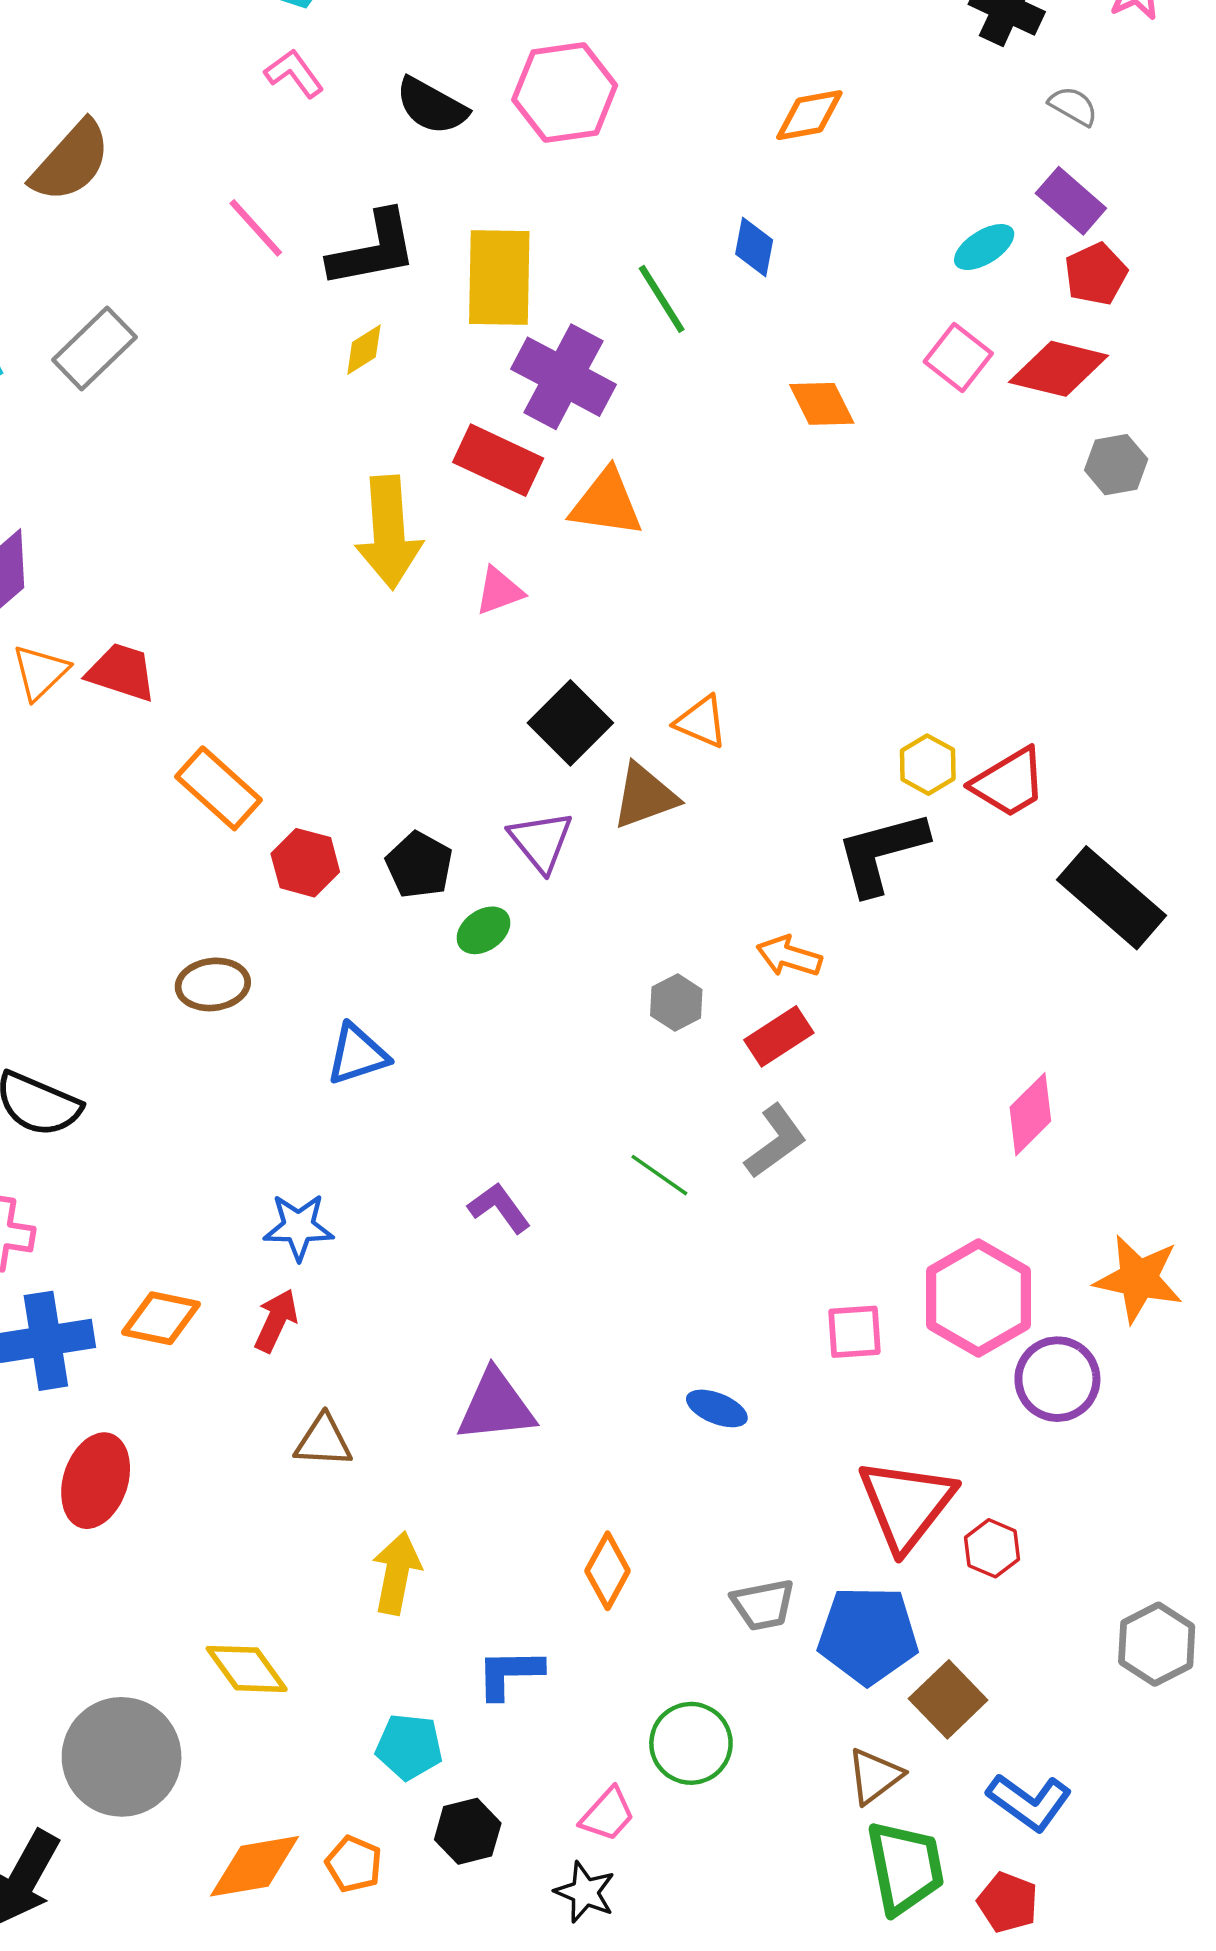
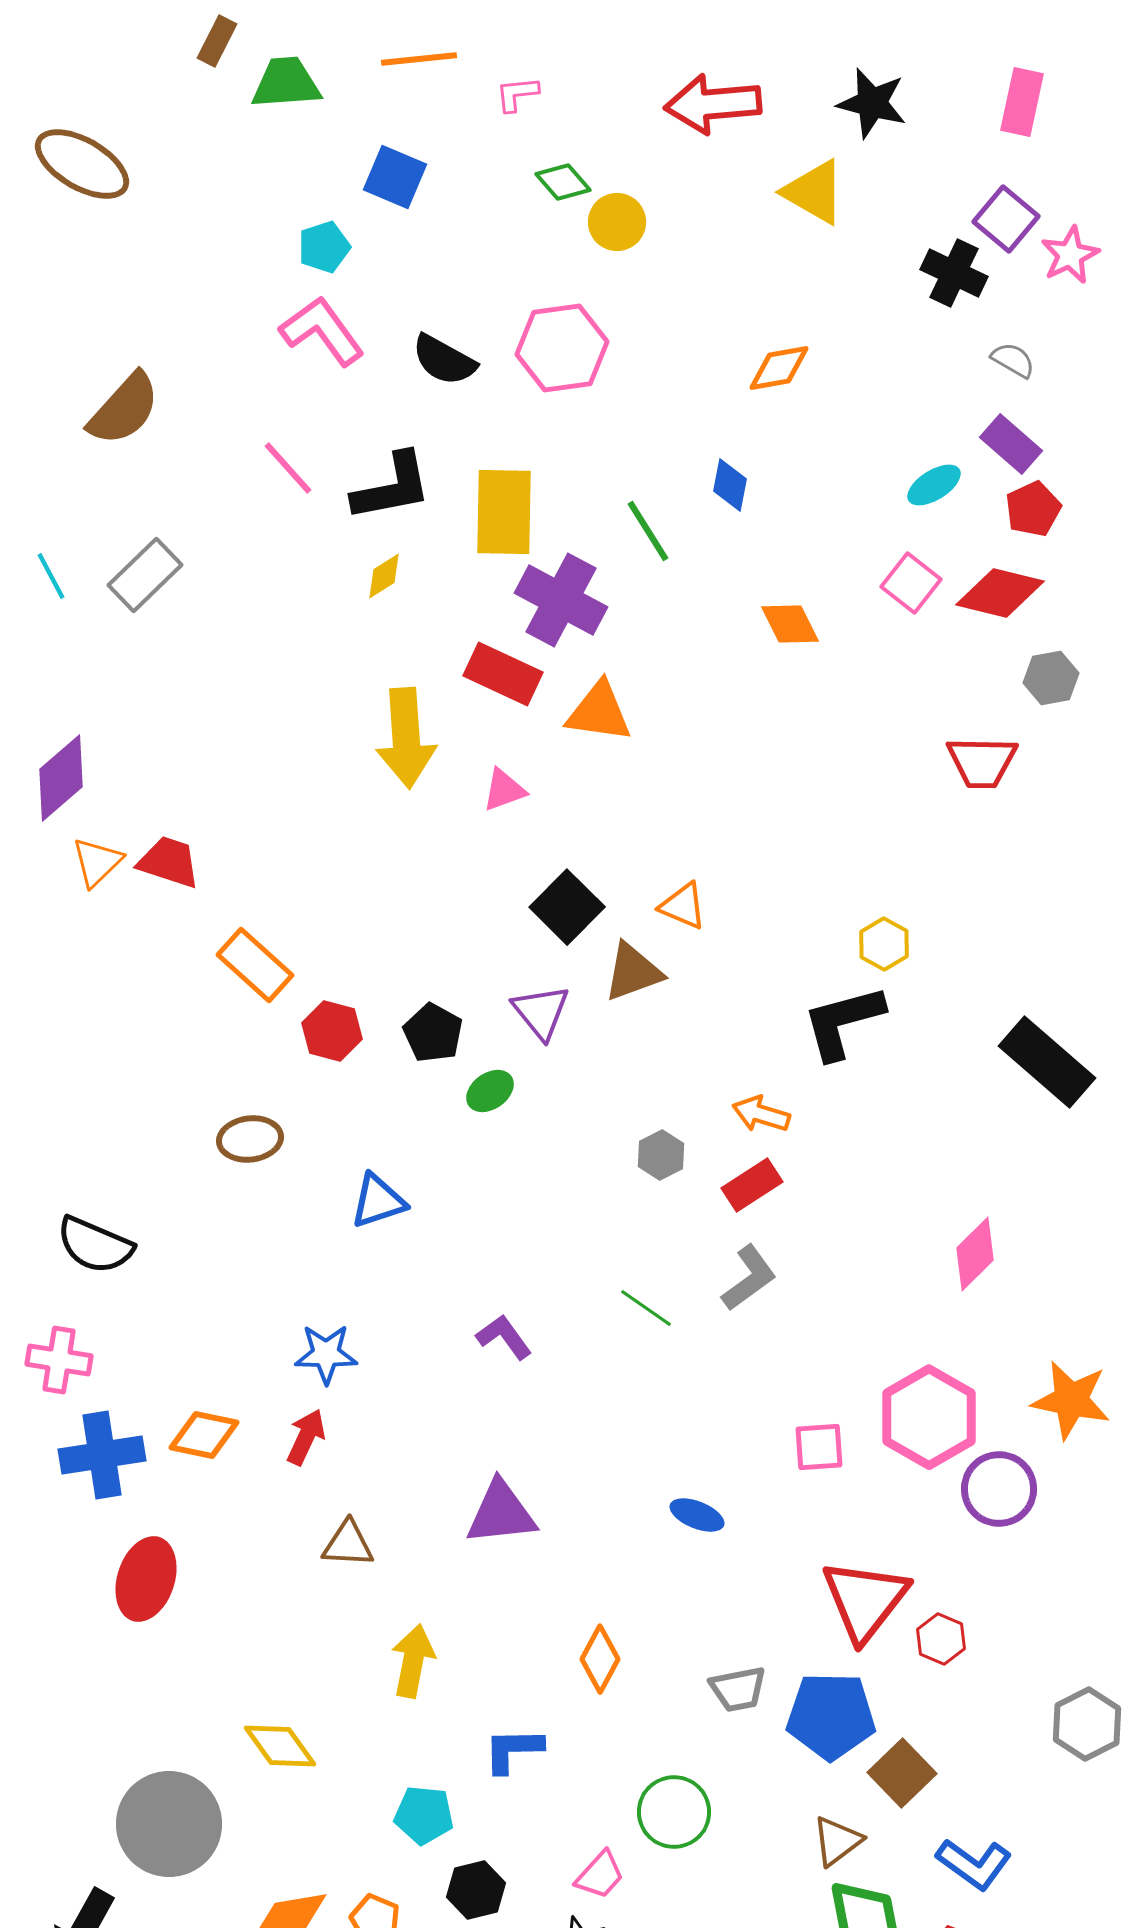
pink L-shape: (294, 73) -> (322, 331), size x1.6
red trapezoid: (1009, 783) -> (982, 762), moved, turned 32

